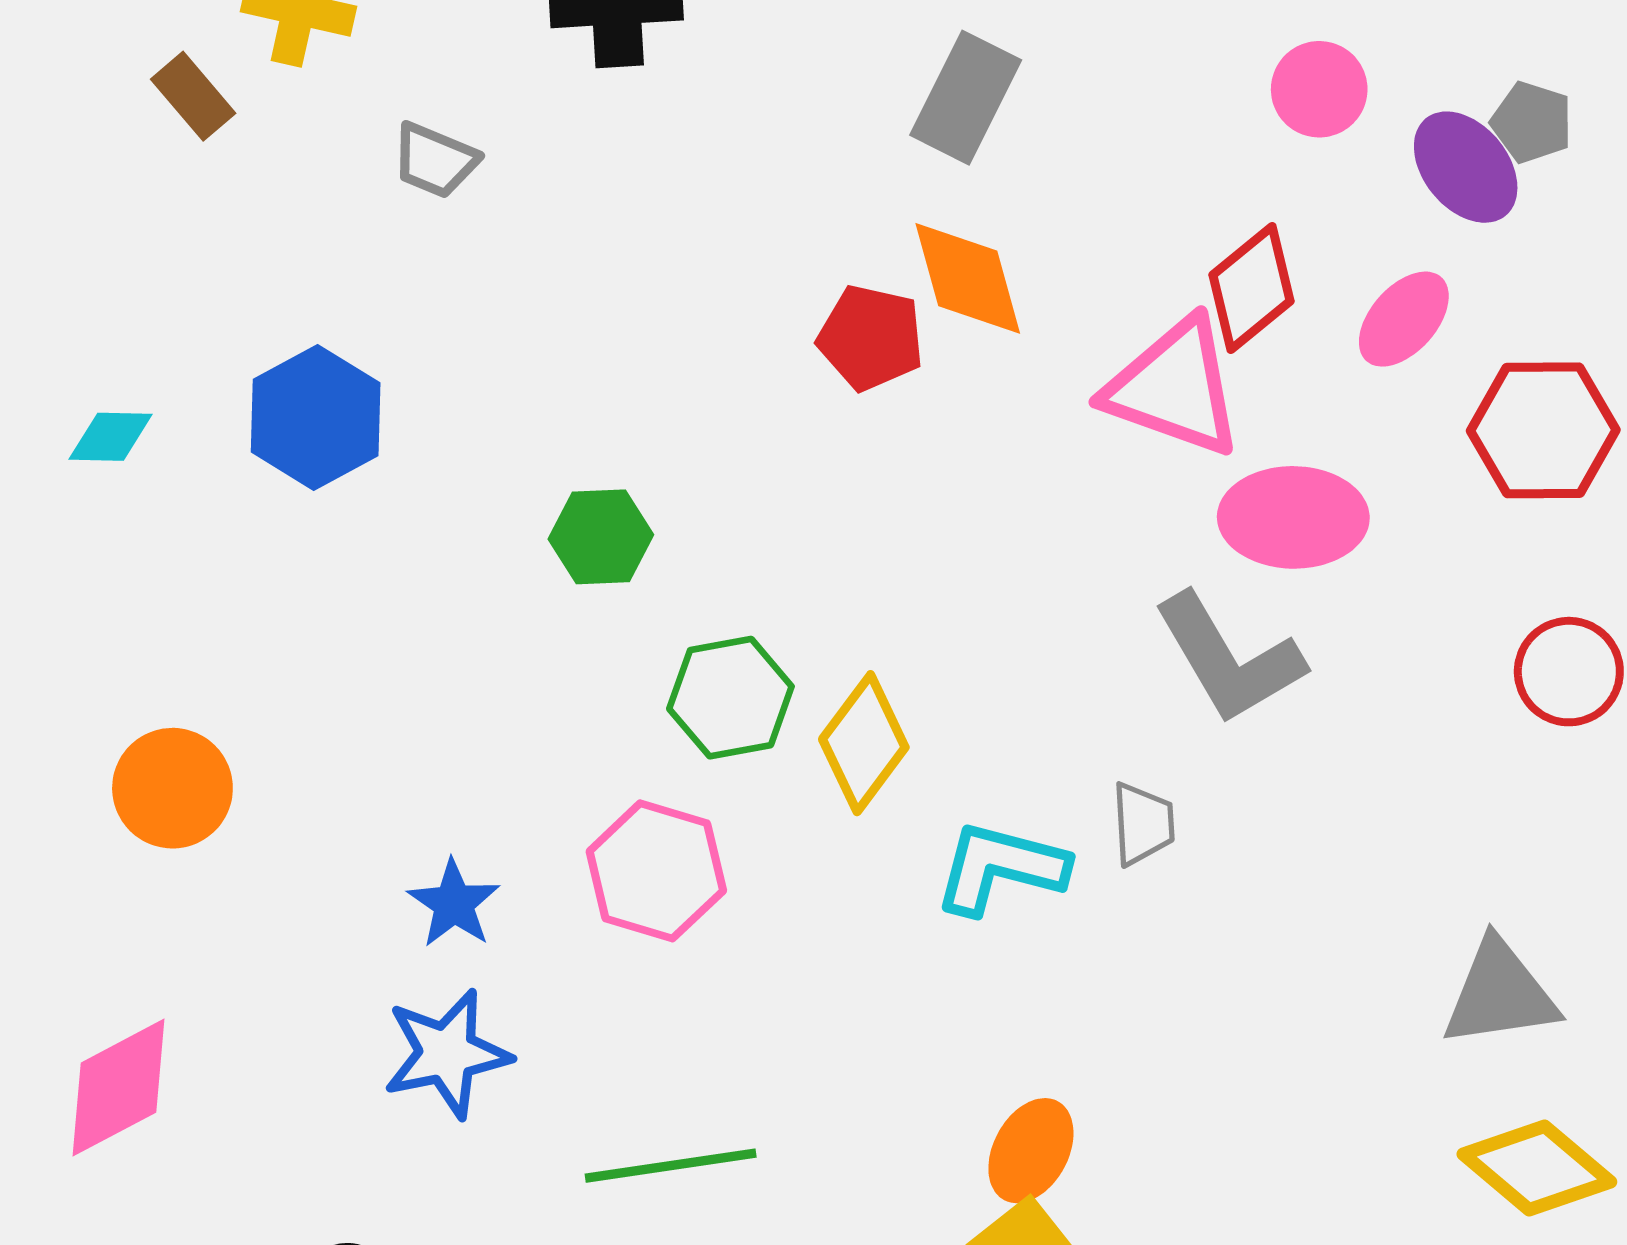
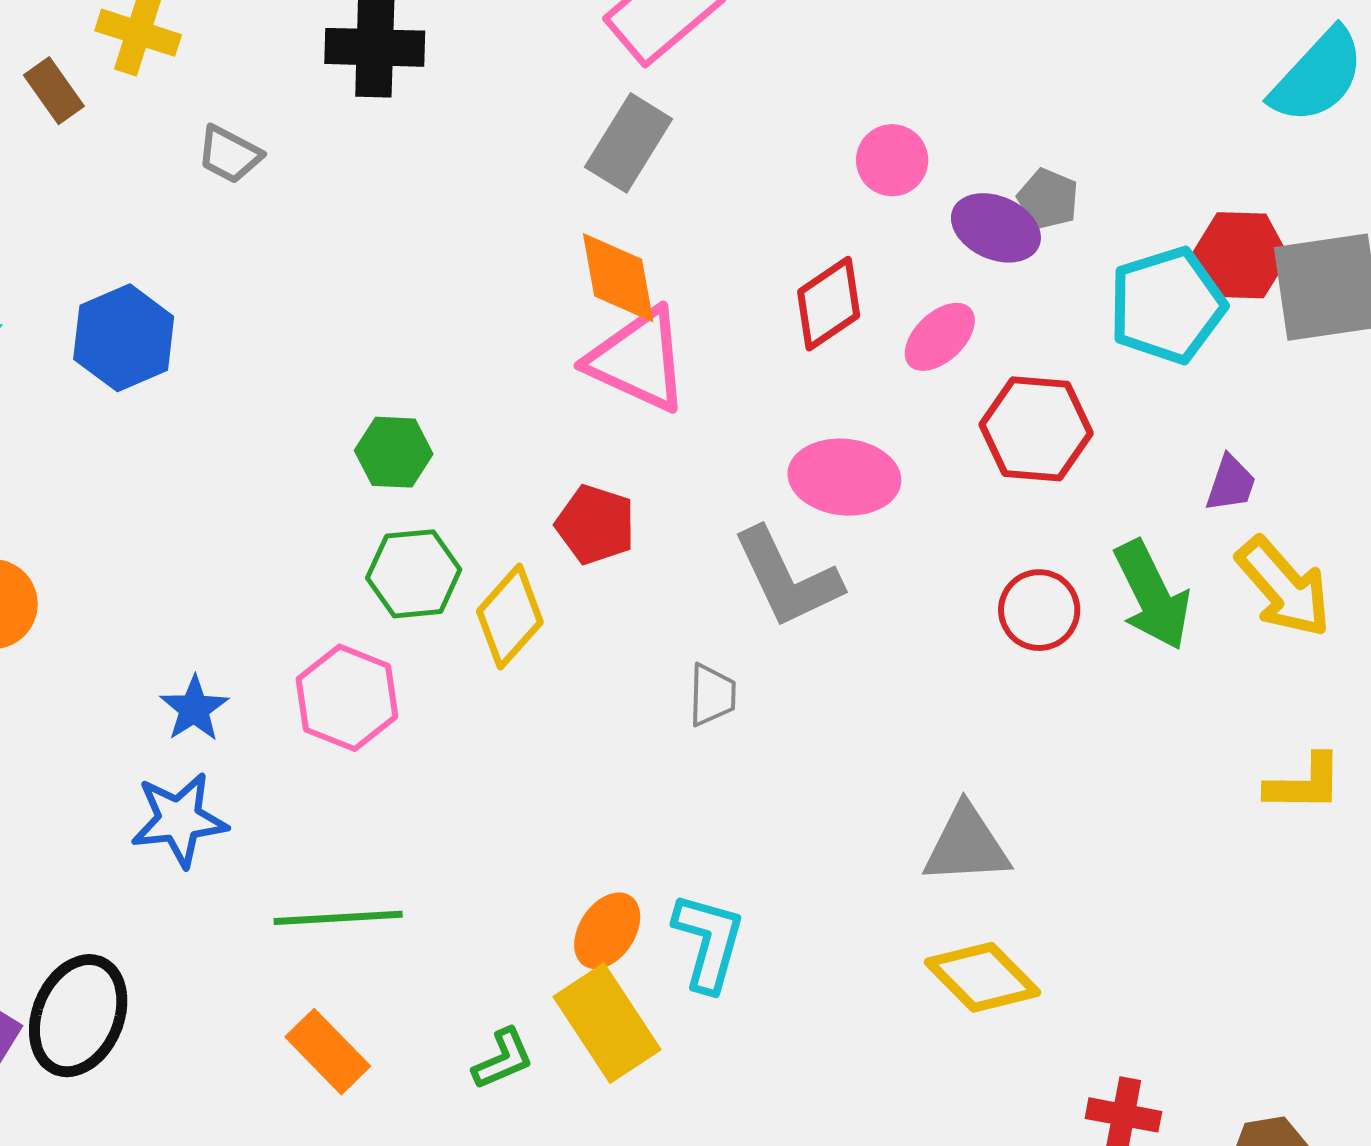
purple ellipse: (1466, 167) -> (996, 228), turned -32
red pentagon: (871, 338) -> (595, 525), moved
pink triangle: (1174, 388) -> (638, 360), moved
green hexagon: (601, 537) -> (394, 452), moved
cyan L-shape: (1000, 868) -> (709, 942), moved, turned 86

